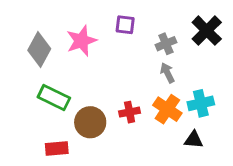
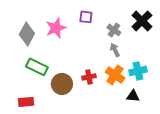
gray cross: (166, 44) -> (114, 30), turned -32
red rectangle: (57, 148) -> (26, 102), moved

